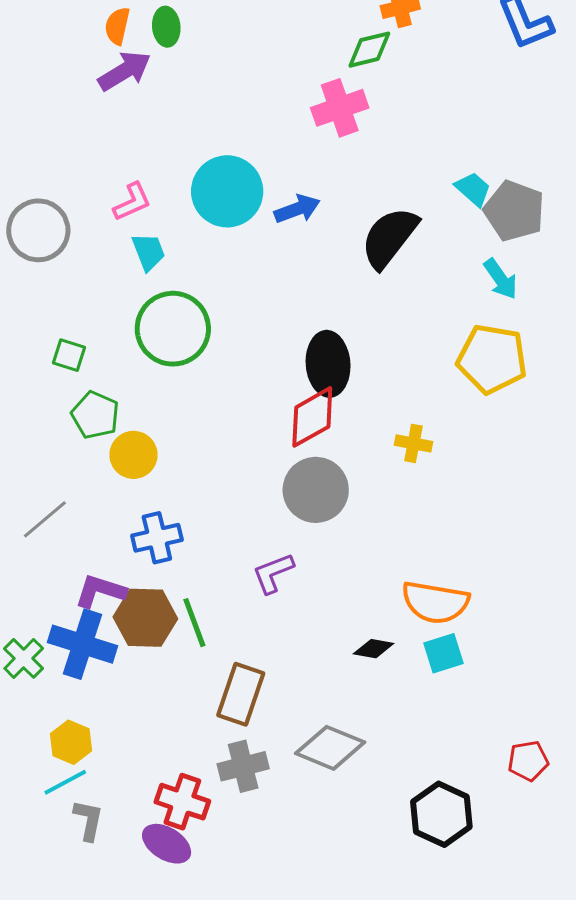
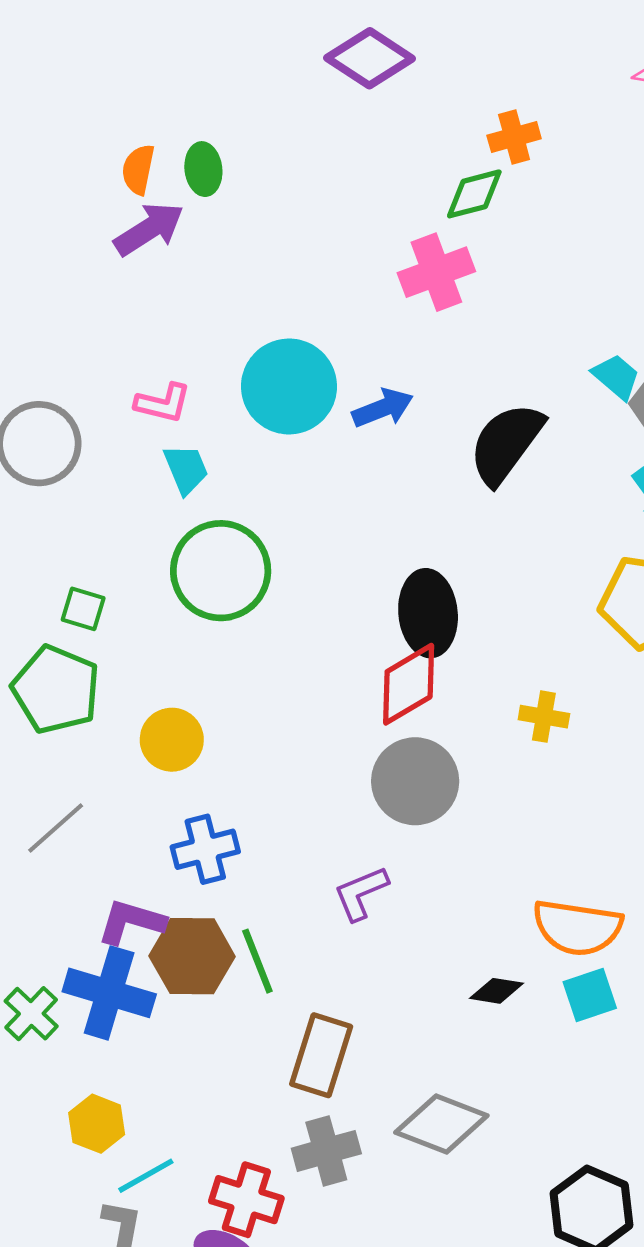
pink L-shape: (132, 202) -> (163, 403), turned 39
green pentagon: (95, 415) -> (56, 689), moved, size x1.4
cyan line: (65, 782) -> (146, 1176), moved

